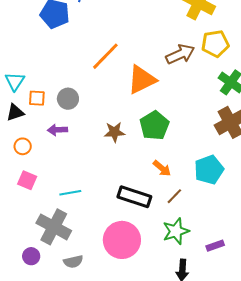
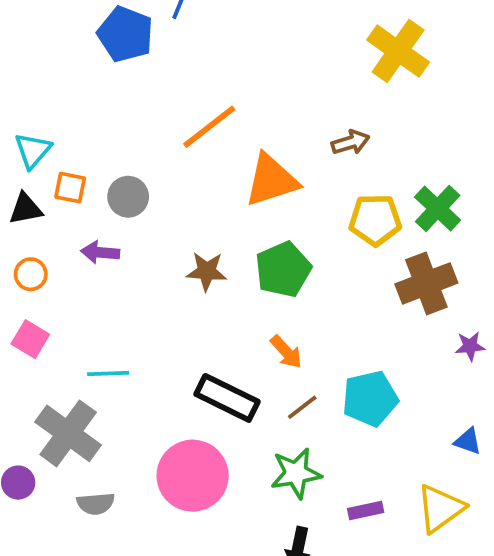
yellow pentagon: (215, 44) -> (375, 220), moved
brown arrow: (180, 54) -> (350, 142), size x0.7
cyan pentagon: (209, 170) -> (370, 399), moved

